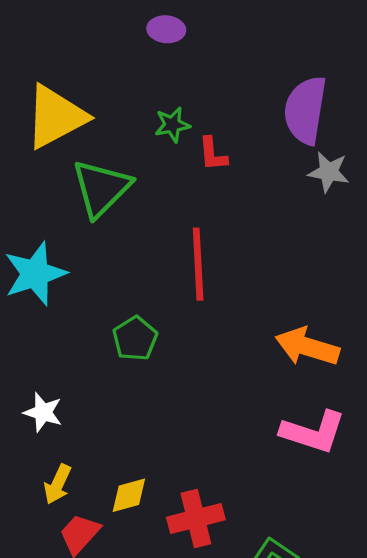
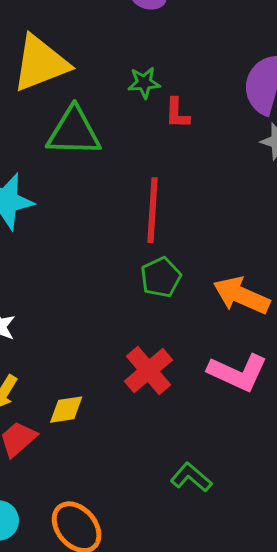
green triangle: (101, 188) -> (74, 132), turned 40
green pentagon: (135, 339) -> (161, 277), moved
red cross: (196, 519) -> (148, 371), moved, turned -33

